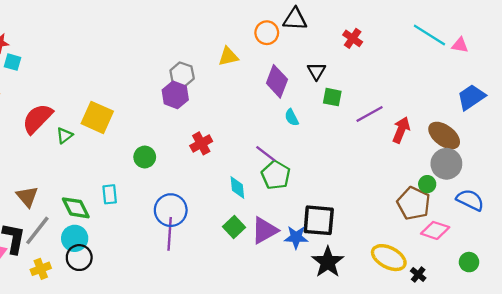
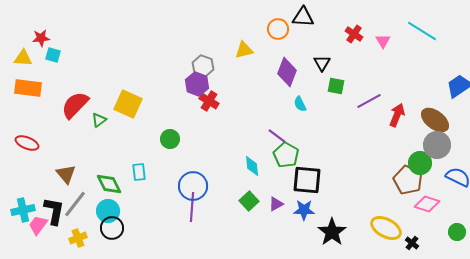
pink triangle: (460, 45) -> (383, 41), moved, turned 49
red cross: (201, 143) -> (209, 101), moved, turned -30
green circle: (427, 184) -> (420, 163), size x1.5
black square: (319, 220) -> (307, 180), moved
purple triangle: (264, 230) -> (276, 204), size x0.6

